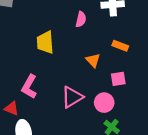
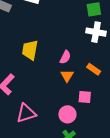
pink semicircle: (81, 19) -> (65, 57), moved
pink triangle: (72, 97) -> (26, 113), moved

